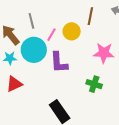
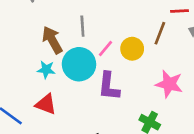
red triangle: (14, 84) -> (46, 104), turned 36

